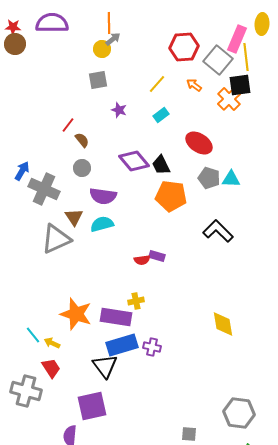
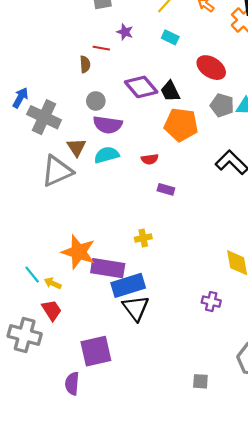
cyan rectangle: (161, 115) -> (170, 37), turned 63
red line: (68, 125) -> (101, 48), moved, turned 63
brown semicircle: (82, 140) -> (85, 64), turned 35
gray circle: (82, 168) -> (96, 101), moved
red semicircle: (142, 260) -> (150, 159), moved
purple rectangle: (116, 317) -> (108, 268), moved
purple cross: (152, 347) -> (211, 302), moved
black triangle: (105, 366) -> (136, 308), moved

